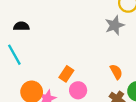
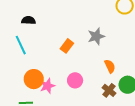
gray star: (115, 25) -> (96, 36), moved
orange rectangle: (66, 74) -> (67, 46), moved

